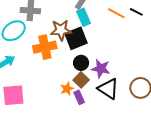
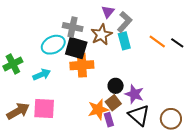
brown star: (61, 30) -> (101, 35), moved, turned -30
black square: (76, 38) -> (76, 48), moved, turned 30
orange star: (67, 89) -> (98, 109), size x1.5

